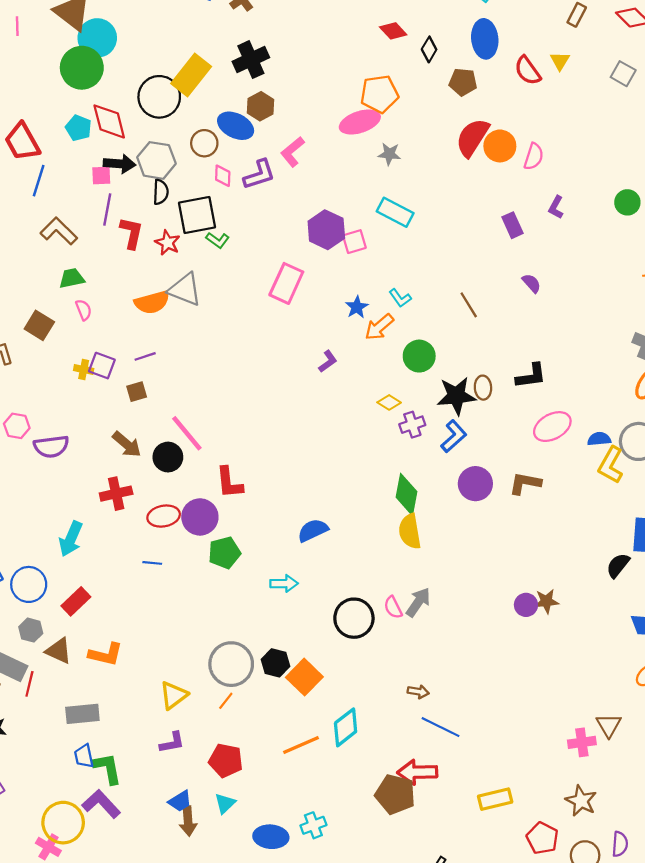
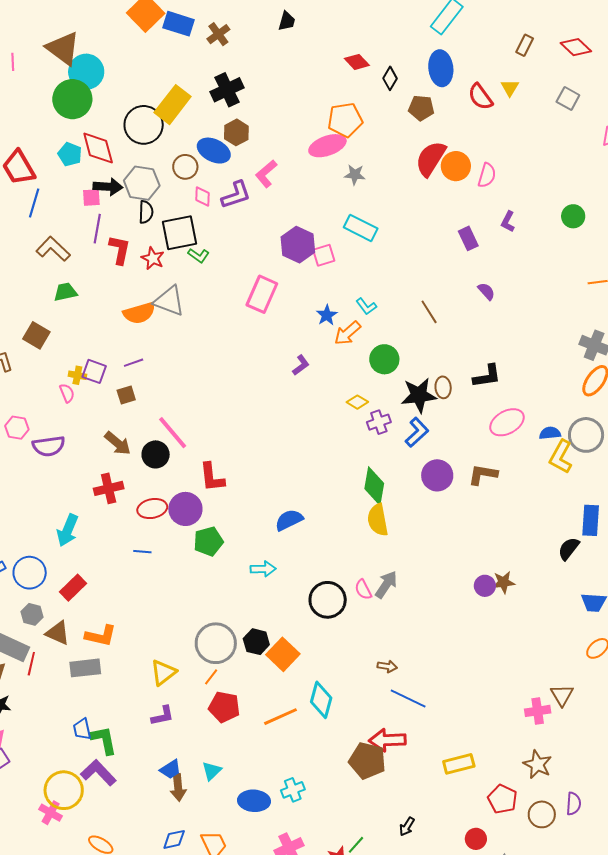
pink semicircle: (84, 310) -> (67, 393), moved
gray rectangle: (82, 714) -> (85, 668), moved
cyan diamond: (346, 727) -> (321, 700), turned -36
red pentagon: (226, 760) -> (224, 707), moved

